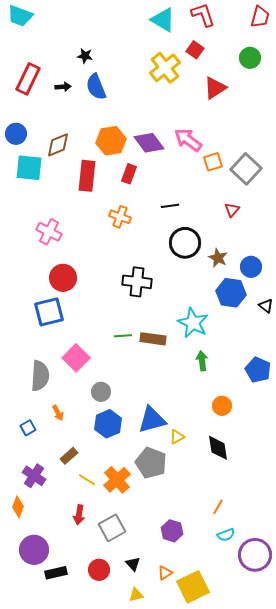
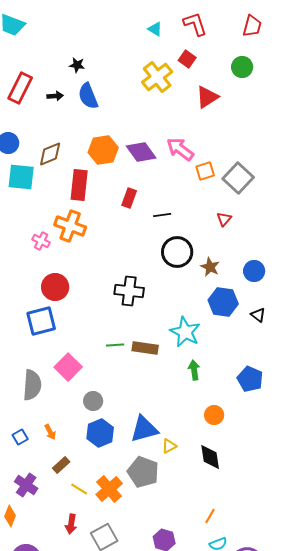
cyan triangle: (163, 20) -> (155, 29), size x0.6
red rectangle: (129, 174) -> (129, 198), moved
orange cross: (120, 217) -> (70, 226), moved, size x1.4
pink cross: (49, 232) -> (41, 241), size x0.7
blue circle: (251, 267) -> (254, 271), moved
orange arrow: (58, 413) -> (50, 432), moved

